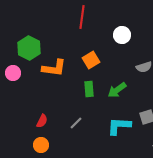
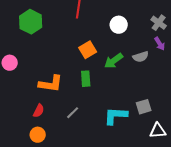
green hexagon: (29, 48) -> (31, 22), moved
orange L-shape: (54, 68) -> (51, 84), moved
green arrow: (117, 90) -> (114, 61), moved

